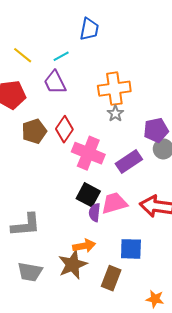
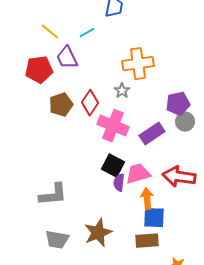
purple trapezoid: (55, 82) -> (67, 58), moved
gray star: (115, 114) -> (122, 91), moved
orange arrow: (84, 246) -> (147, 199), moved, turned -85
brown rectangle: (111, 278) -> (147, 241), moved, turned 65

